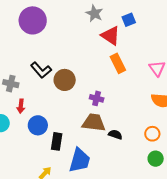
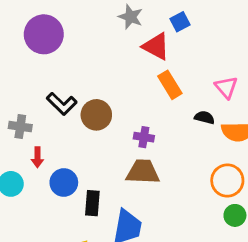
orange circle: (152, 134) -> (227, 180), size x1.5
black semicircle: (115, 135) -> (204, 117), moved

